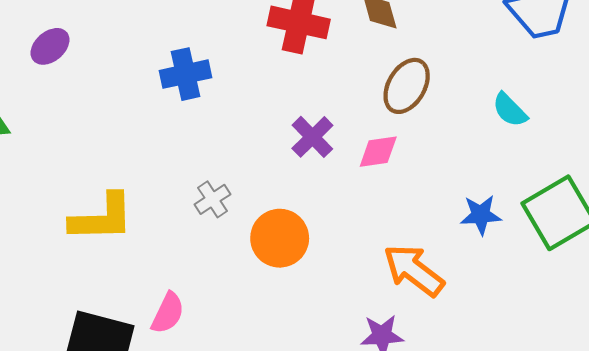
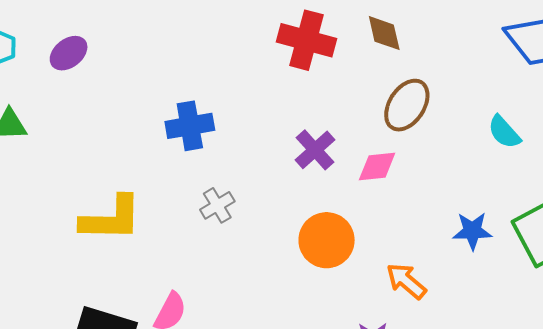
blue cross: (185, 74) -> (190, 126), moved
orange circle: (280, 238) -> (327, 240), moved
orange arrow: (414, 270) -> (406, 281), size x0.7

